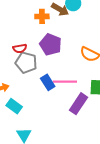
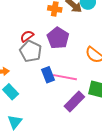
red semicircle: (20, 48) -> (27, 36), turned 144

